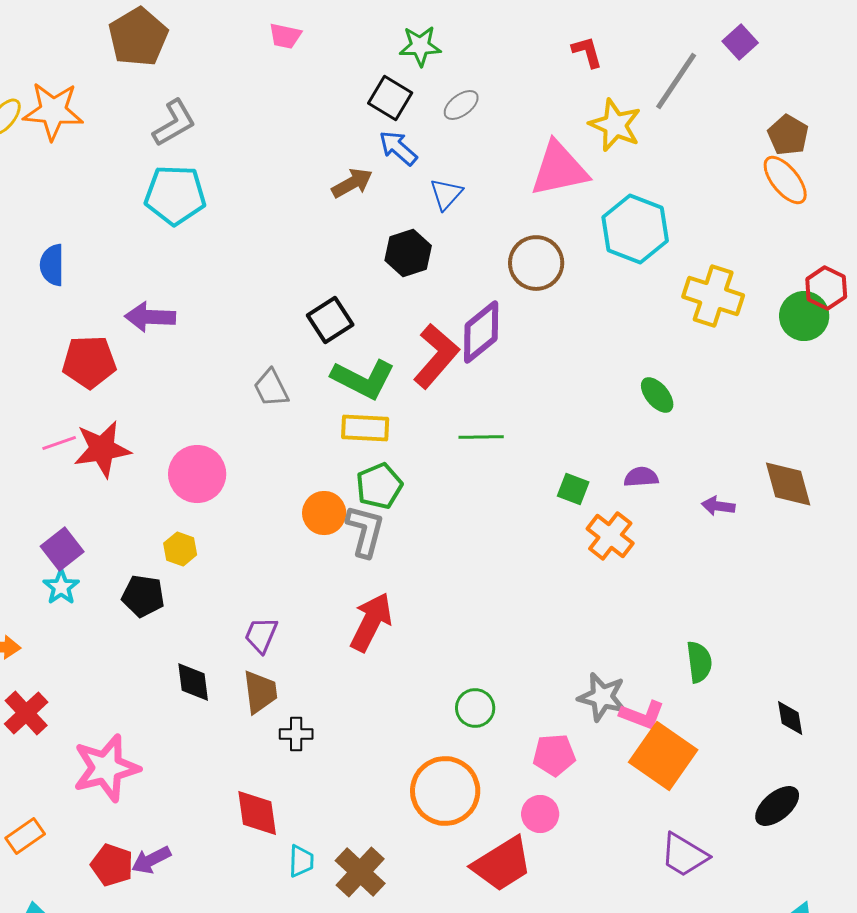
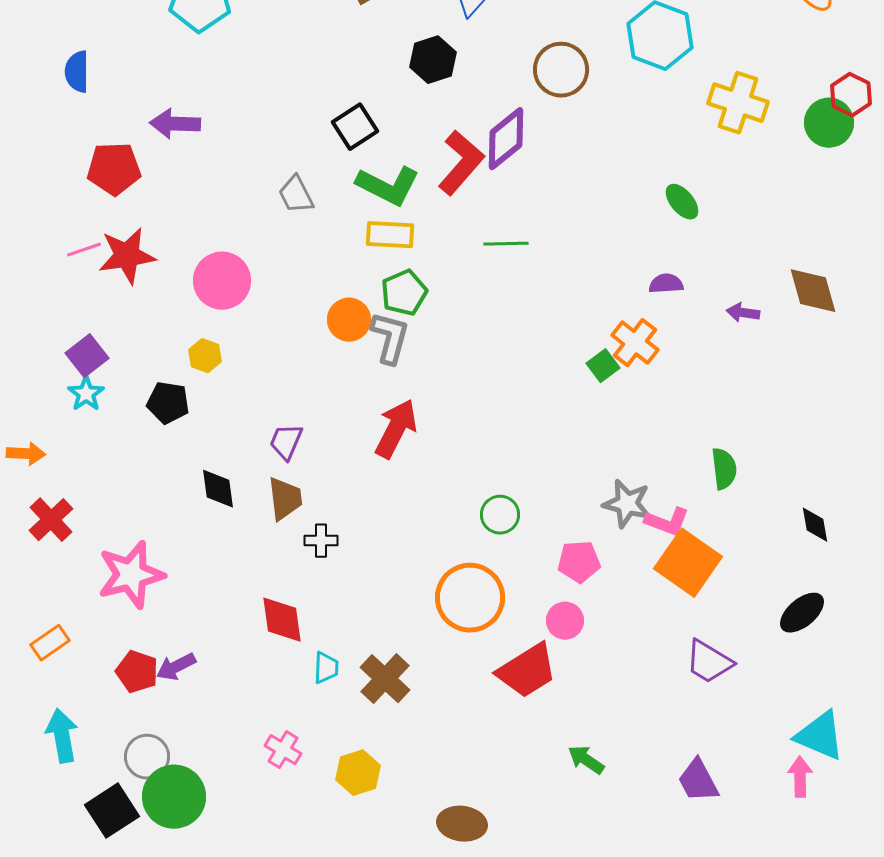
green square: (573, 489) -> (603, 366), moved, turned 32

